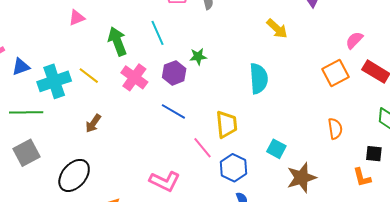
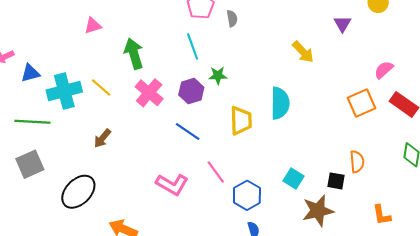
cyan line: (158, 33) -> (193, 46), moved
yellow trapezoid: (227, 124) -> (241, 121), moved
black square: (374, 154) -> (336, 181), moved
pink L-shape: (165, 181) -> (172, 184), moved

